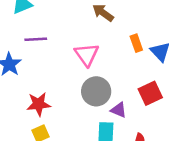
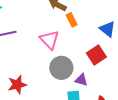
orange rectangle: (136, 43) -> (72, 20), moved
red square: (150, 93) -> (96, 55), moved

